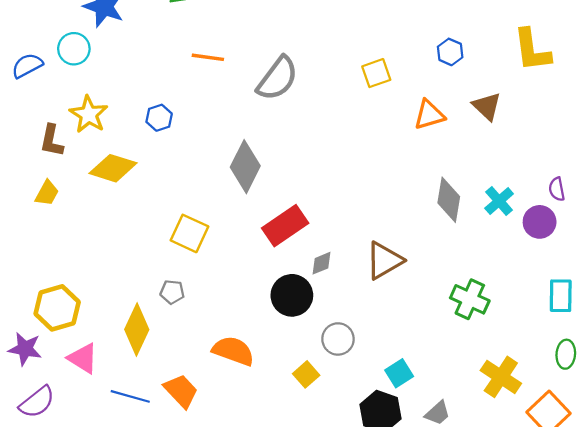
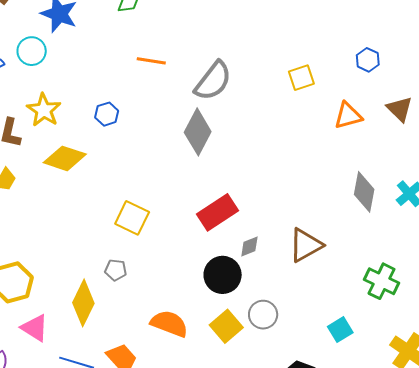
gray diamond: (245, 167) -> (198, 132), moved
cyan square: (399, 373) -> (340, 330), moved
yellow square: (306, 374) -> (226, 326), moved, size x1.4

